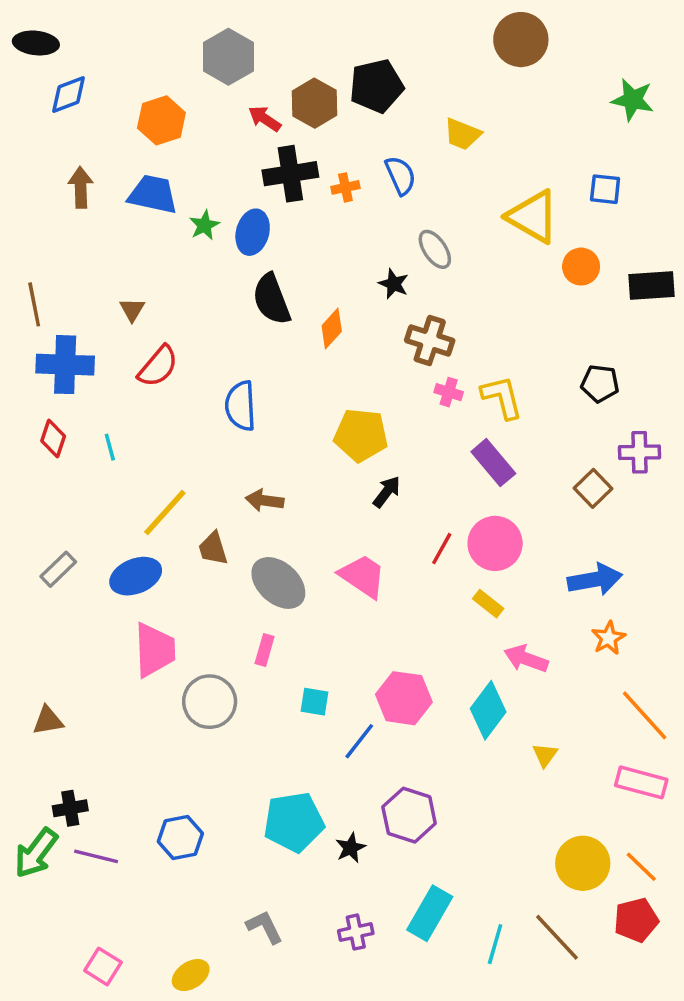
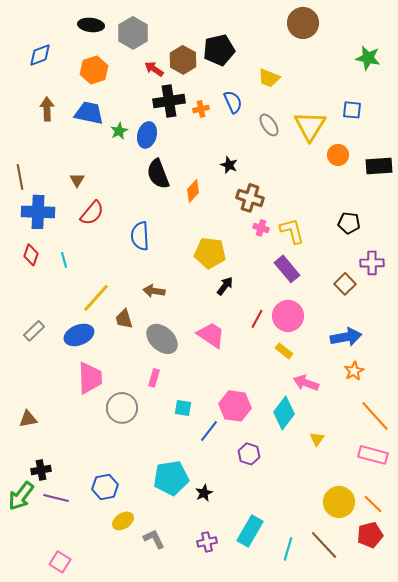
black ellipse: (36, 43) -> (91, 25), moved
yellow triangle: (533, 217) -> (310, 126), turned 32
gray ellipse: (435, 249) -> (269, 125), moved
purple hexagon: (409, 815) -> (249, 454), moved, size x0.7
yellow ellipse: (191, 975) -> (123, 521), moved

